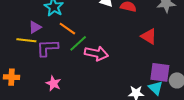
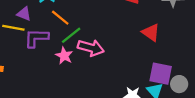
purple triangle: (35, 27) -> (24, 14), turned 48
pink star: (53, 83) -> (64, 56), moved

